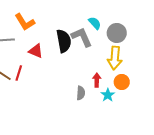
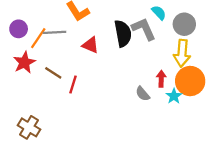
red line: (19, 73) -> (73, 84), moved
orange circle: (122, 82) -> (190, 81), size x1.6
gray semicircle: (81, 93) -> (143, 94), turned 136

